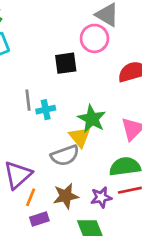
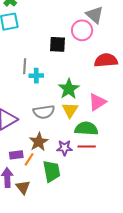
yellow triangle: (80, 137) -> (70, 110), moved
brown star: (66, 196) -> (39, 142), turned -30
orange line: (31, 197) -> (29, 159), moved

